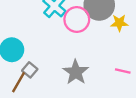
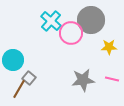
yellow star: (119, 23) -> (109, 47), moved
gray star: (76, 72) -> (83, 80), moved, turned 30

